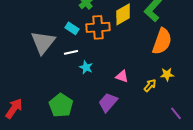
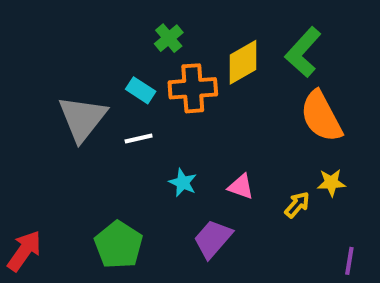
orange semicircle: (162, 41) -> (321, 116), turned 132
cyan star: (86, 67) -> (183, 183), moved
purple line: (176, 113) -> (349, 261), turned 48

